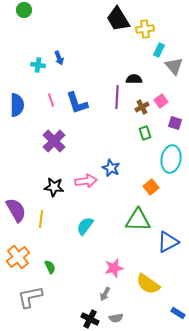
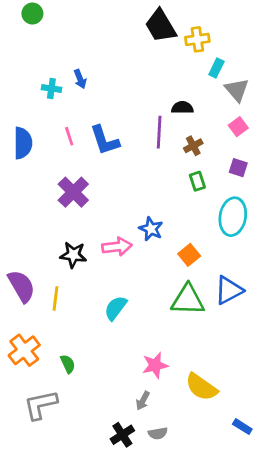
pink square: (161, 101) -> (238, 127), moved
orange square: (151, 187) -> (189, 255), moved
blue triangle: (168, 242) -> (229, 290), moved
black cross: (90, 319) -> (122, 435), turned 30

